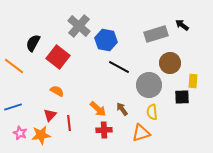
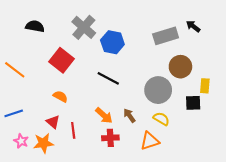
black semicircle: (33, 43) -> (35, 26), moved, turned 72
black line: (119, 67) -> (108, 78), moved
yellow semicircle: (152, 112) -> (161, 119), turned 126
red triangle: (50, 115) -> (53, 122), turned -32

